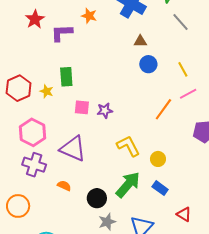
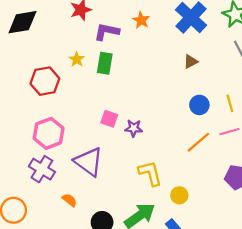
brown triangle: (140, 41) -> (191, 62), turned -40
blue circle: (148, 64) -> (199, 105), moved
green rectangle: (66, 77) -> (105, 63), moved
yellow star: (47, 91) -> (77, 59), moved

